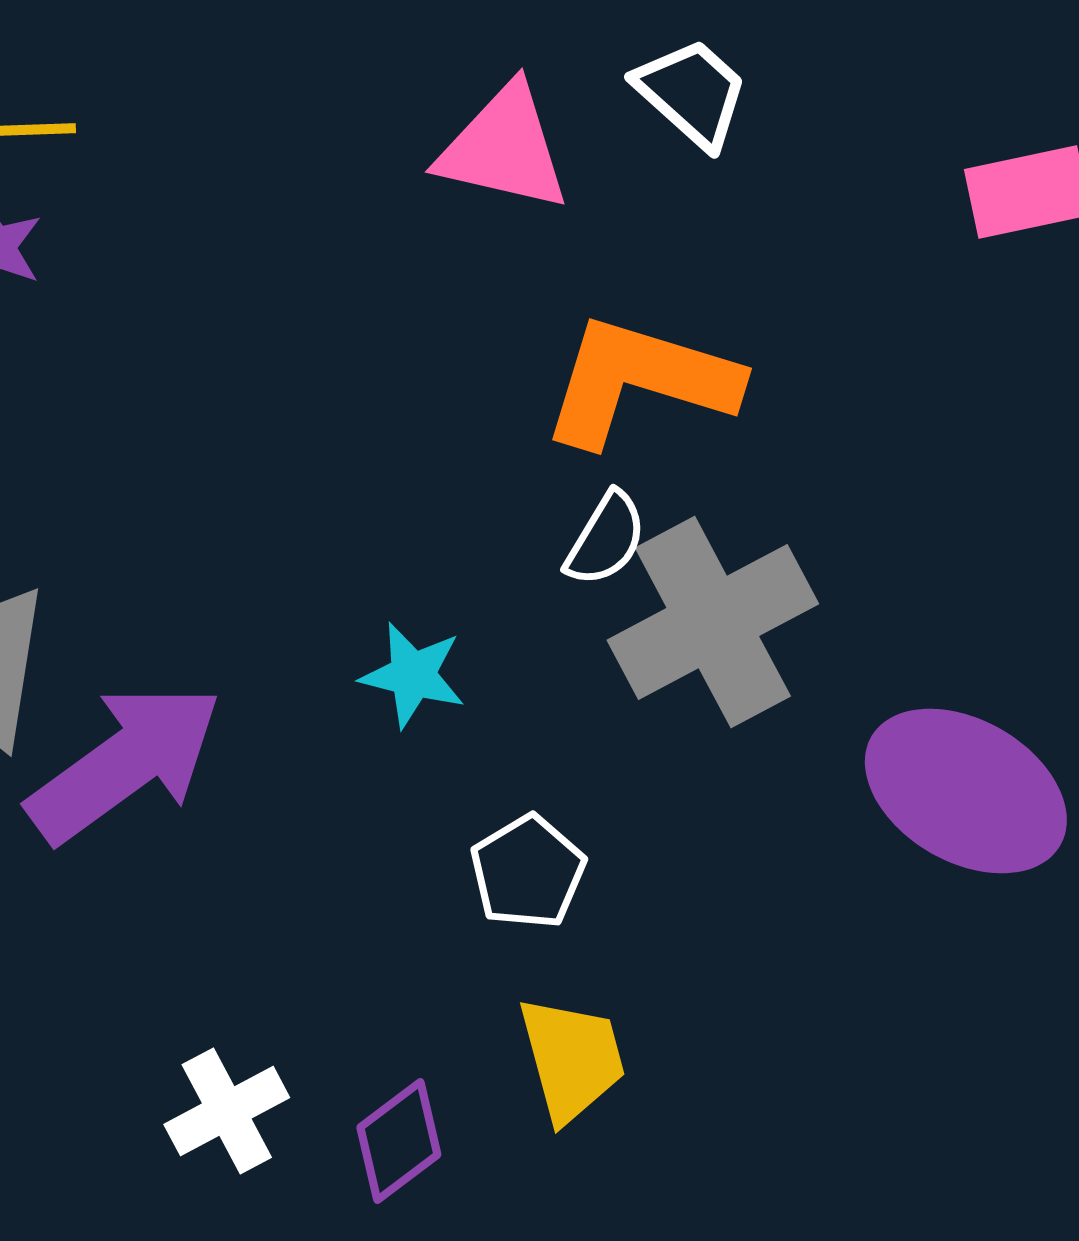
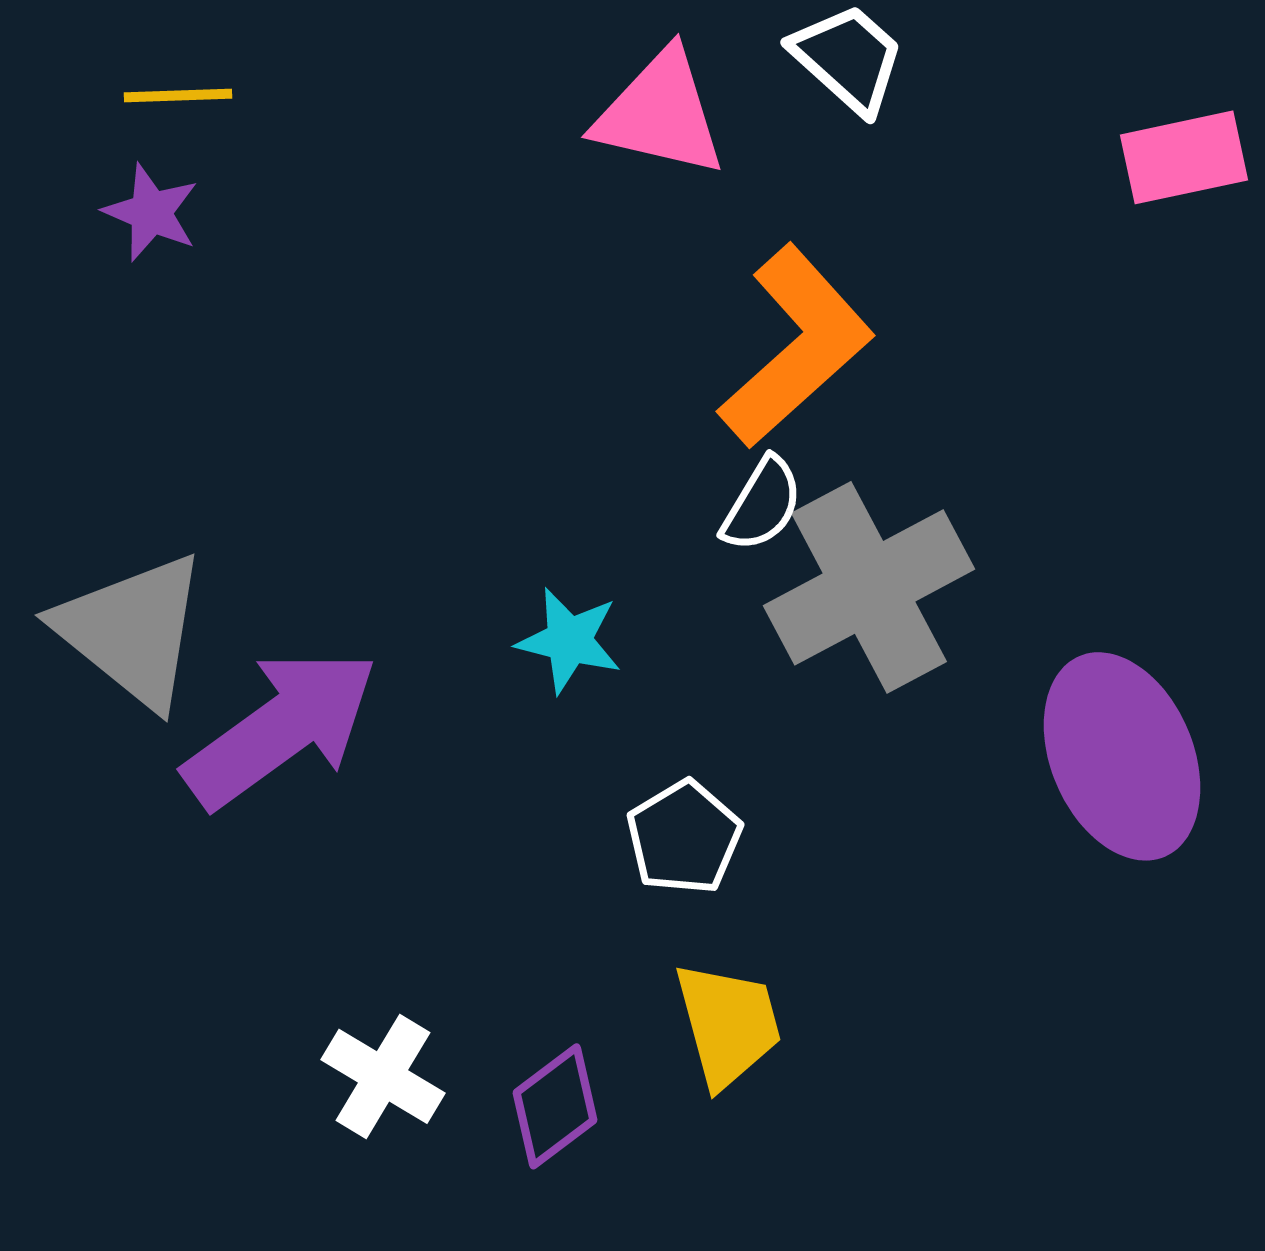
orange L-shape: (640, 381) -> (796, 346), turned 121
purple ellipse: (966, 791) -> (1122, 756), turned 37
white cross: (227, 1111) -> (383, 1076), turned -31

